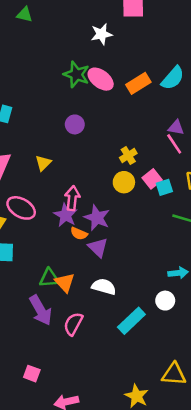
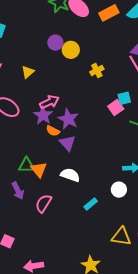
pink square: (152, 179) -> (116, 108), moved
yellow circle: (124, 182) -> (71, 50), moved
pink arrow: (72, 198) -> (49, 102), turned 54
purple arrow: (41, 310) -> (18, 191), size x0.7
cyan rectangle: (131, 321) -> (91, 204), size x0.6
yellow triangle: (174, 374) -> (121, 236), moved

